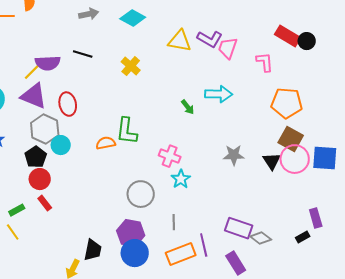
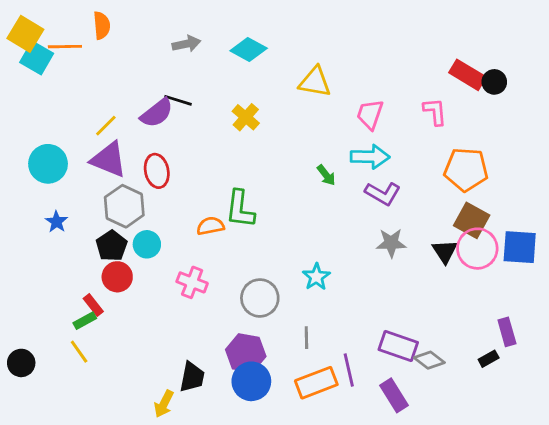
purple L-shape: (210, 39) -> (383, 193), moved
pink trapezoid: (228, 48) -> (370, 114), moved
purple semicircle: (48, 63) -> (157, 113), moved, turned -35
cyan circle: (61, 145) -> (147, 244), moved
pink cross: (170, 156) -> (192, 282), moved
red rectangle: (45, 203) -> (93, 305), moved

